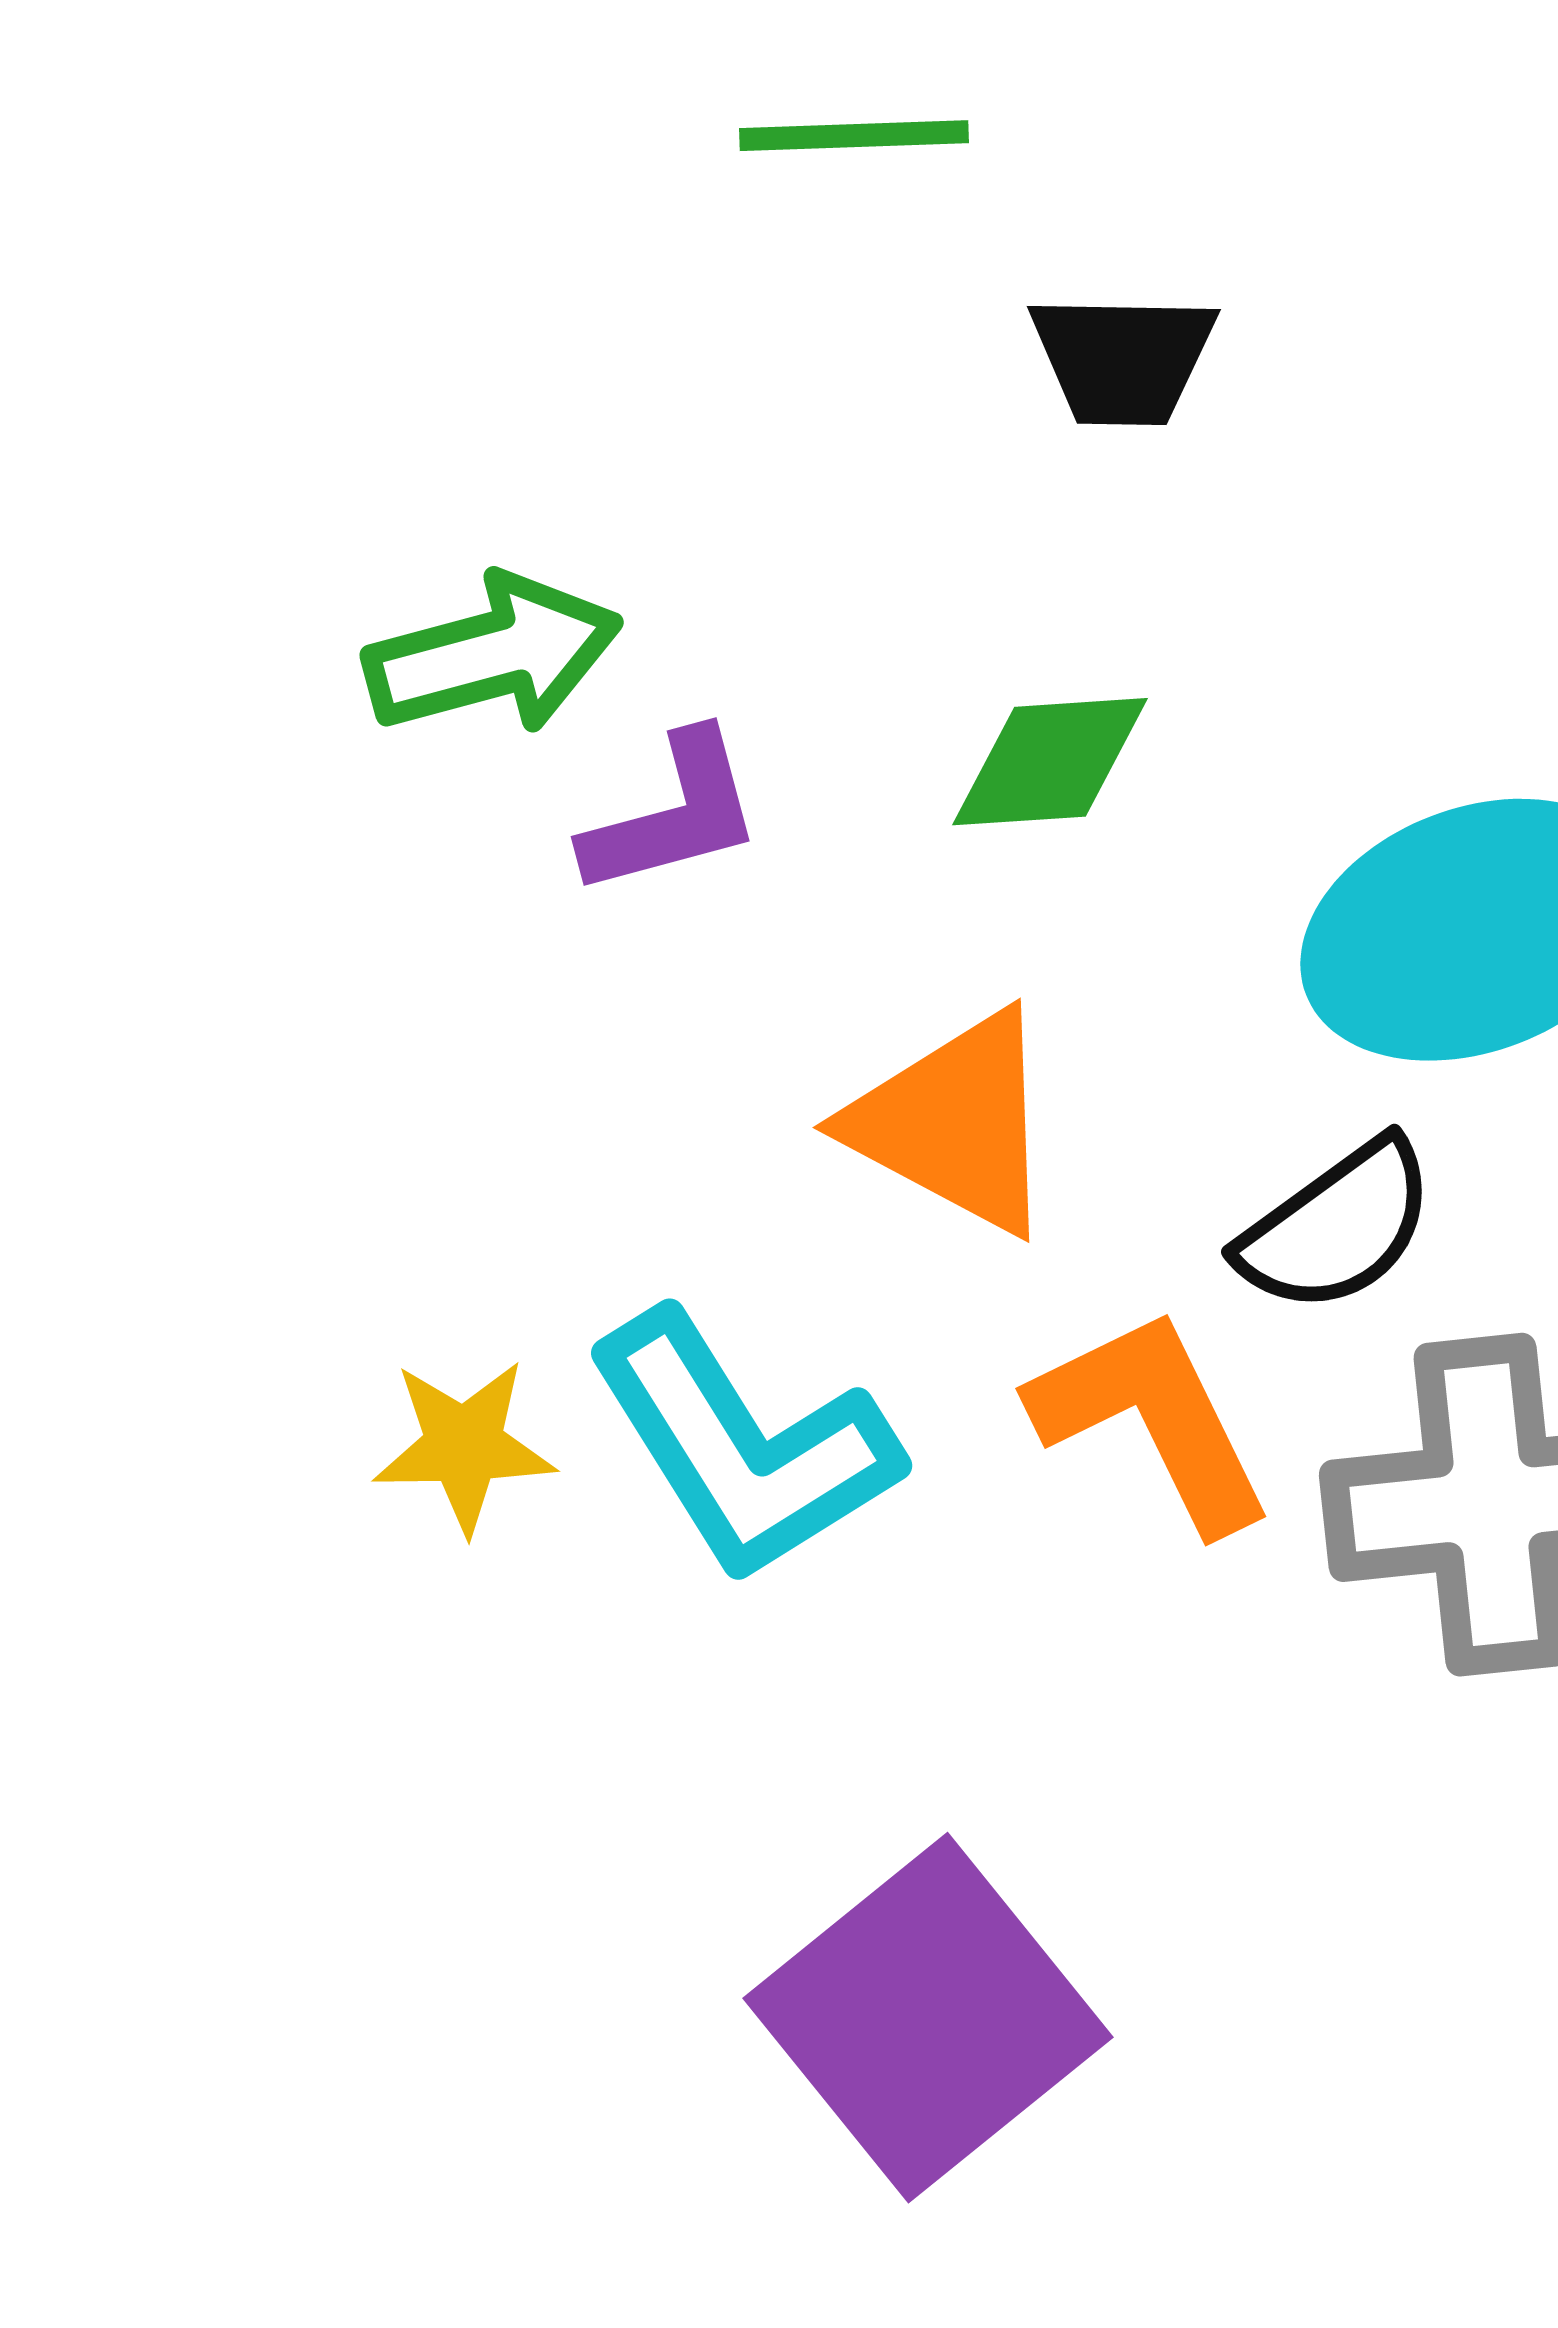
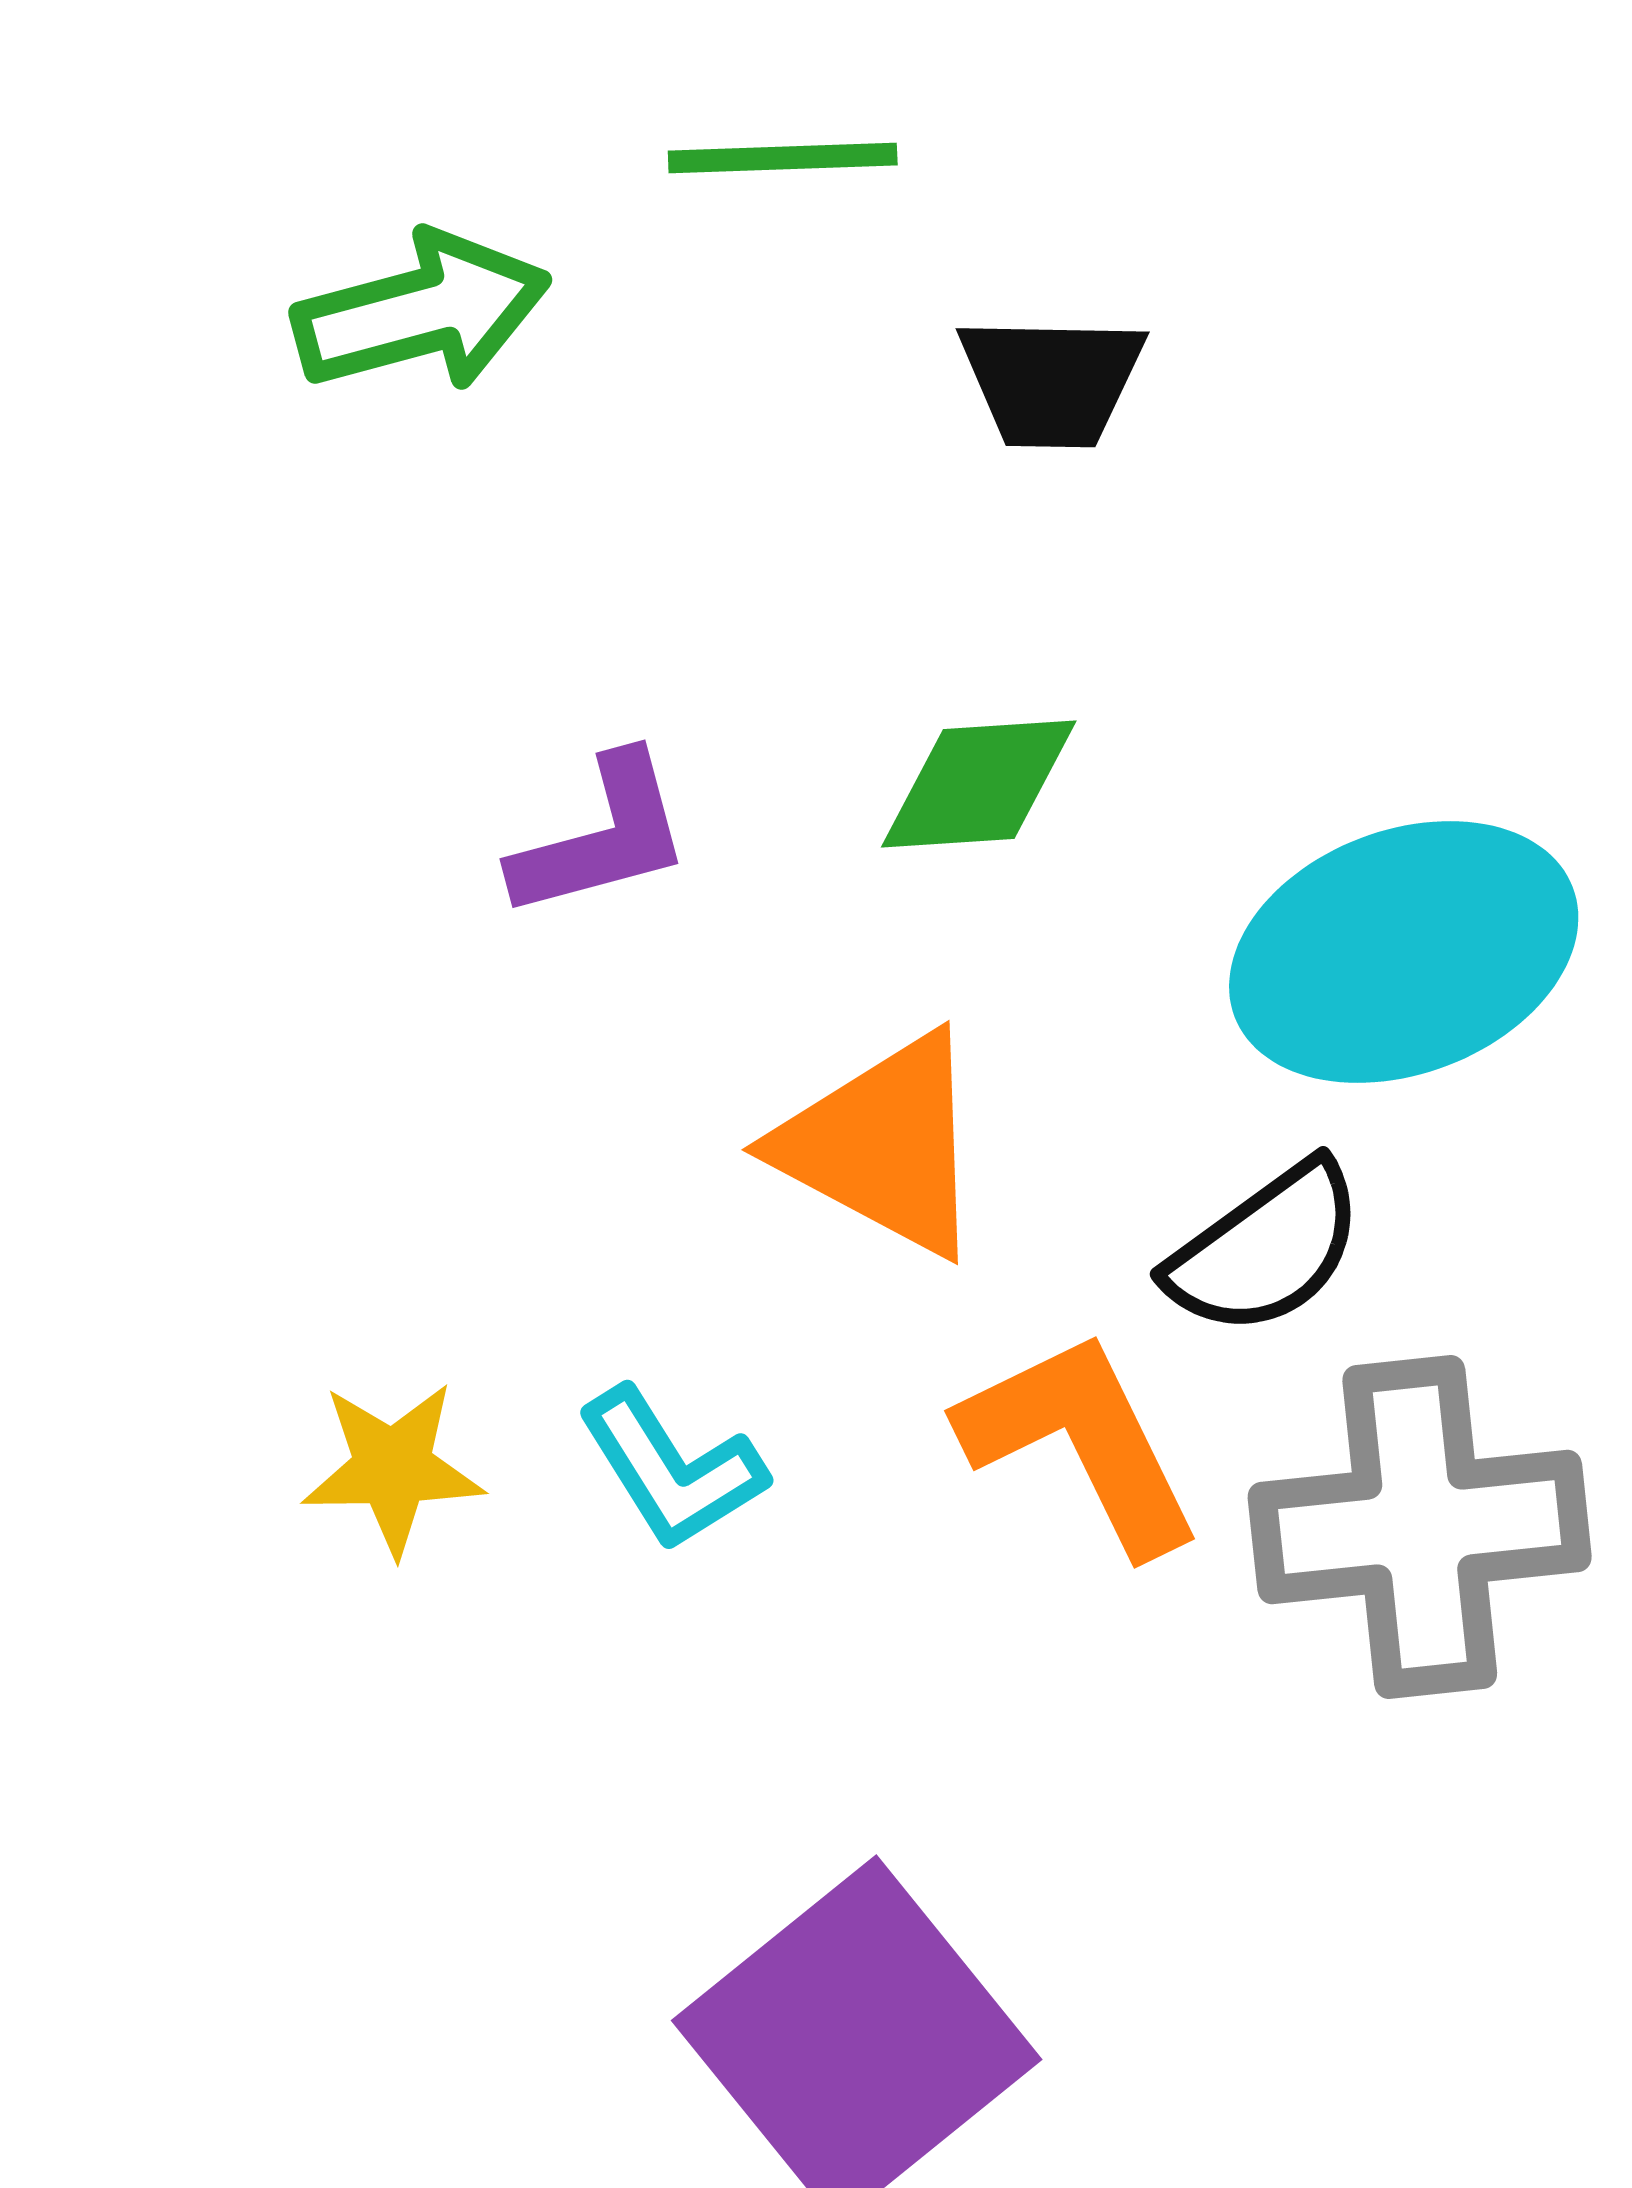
green arrow: (493, 655) -> (422, 312), moved
cyan L-shape: (743, 1447) -> (672, 1469), size x0.6

